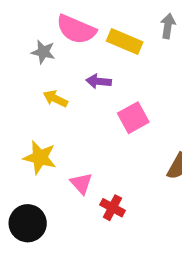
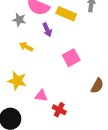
purple arrow: (99, 81) -> (47, 30), moved, turned -120
pink triangle: (81, 183) -> (41, 96), turned -40

